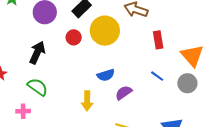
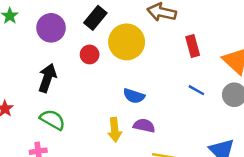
blue semicircle: (106, 75) -> (134, 96), turned 42
purple semicircle: (124, 93) -> (144, 126), moved, turned 54

